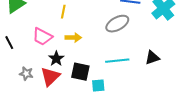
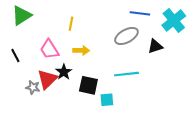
pink trapezoid: (42, 37) -> (49, 49), turned 30
black triangle: (152, 58) -> (155, 46), moved
red triangle: (50, 77) -> (47, 79), moved

